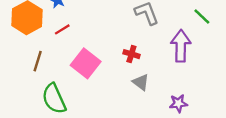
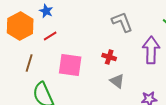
pink square: (86, 63) -> (70, 65), turned -30

